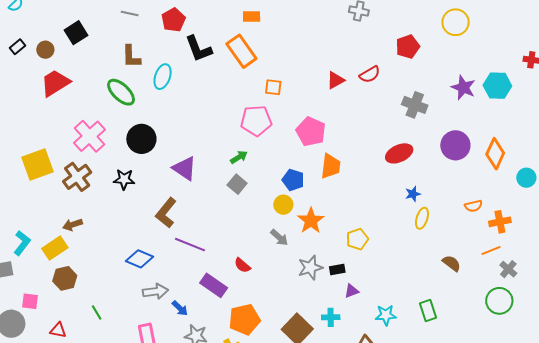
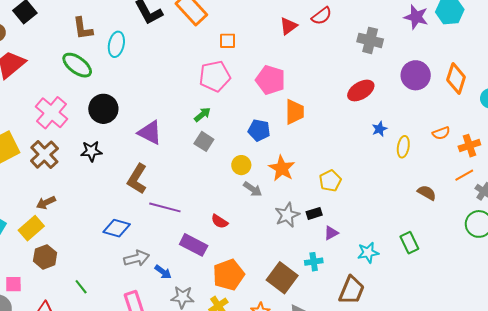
yellow circle: (283, 205) -> (241, 165), moved
yellow ellipse: (422, 218) -> (403, 147), moved

